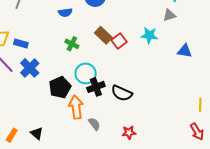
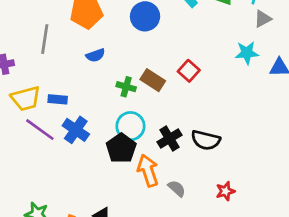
blue semicircle: (65, 13) -> (95, 55), moved
gray triangle: (169, 15) -> (263, 19), moved
brown rectangle: (103, 35) -> (153, 80), moved
cyan star: (149, 35) -> (247, 53), moved
cyan circle: (86, 73) -> (130, 126), moved

